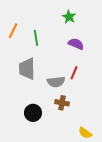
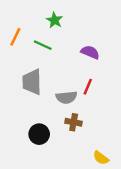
green star: (69, 17) -> (55, 20), moved
green line: (36, 38) -> (43, 45), turned -56

